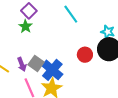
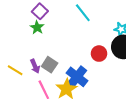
blue cross: (52, 70) -> (77, 77), moved

